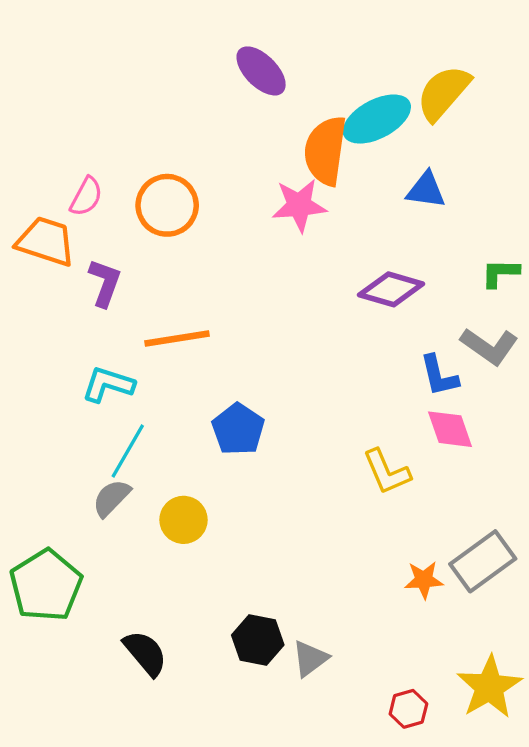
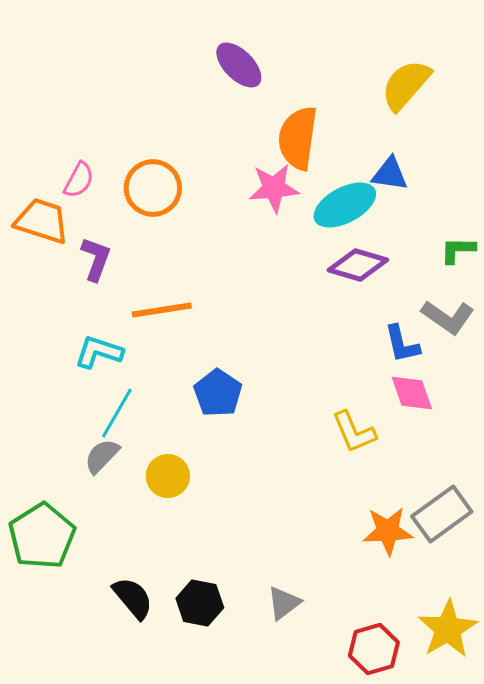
cyan ellipse: (377, 119) -> (345, 205), moved
orange star: (424, 580) -> (388, 531), size x1.4
black hexagon: (258, 640) -> (200, 603), moved
red hexagon: (408, 709) -> (374, 649), size x1.4

